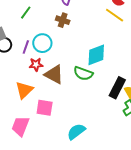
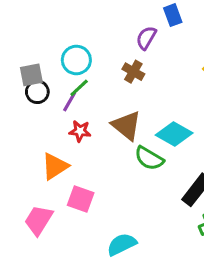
green line: (26, 13) -> (79, 88), moved
cyan circle: (42, 43) -> (76, 60), moved
cyan diamond: (96, 55) -> (174, 134), turned 40
brown triangle: (54, 75) -> (126, 126), moved

